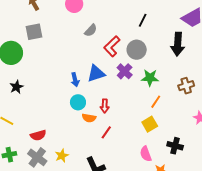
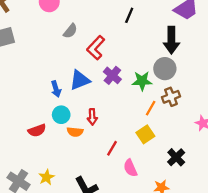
gray circle: (137, 50) -> (165, 69), moved
brown cross: (186, 86) -> (171, 97), moved
red line: (106, 132) -> (112, 148), moved
red semicircle: (38, 135) -> (37, 130), moved
black cross: (175, 146) -> (176, 157), turned 35
pink semicircle: (146, 154) -> (130, 168), moved

